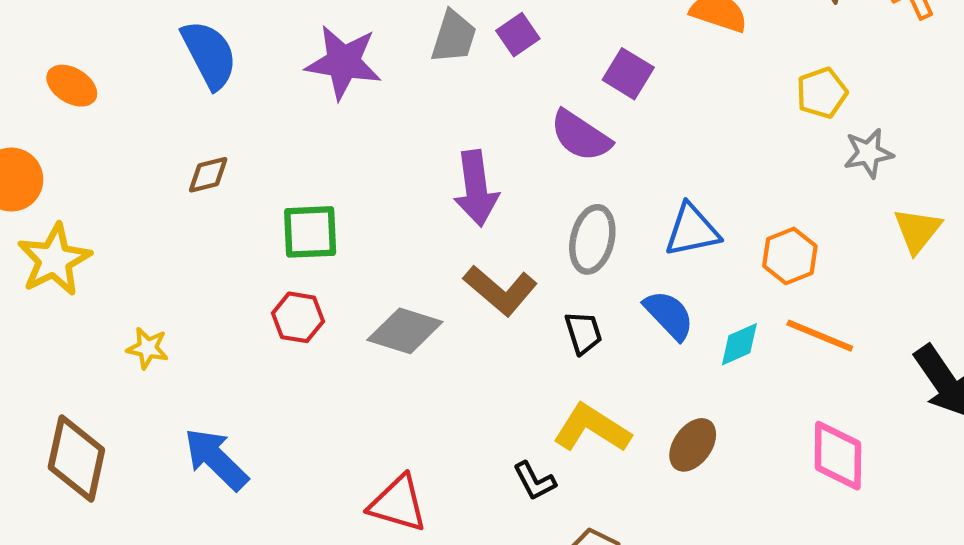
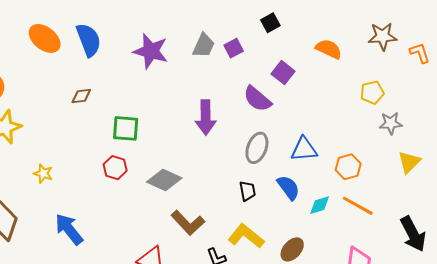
orange ellipse: (72, 86) -> (45, 38), moved, size x1.4
brown L-shape: (500, 290) -> (188, 223), moved

